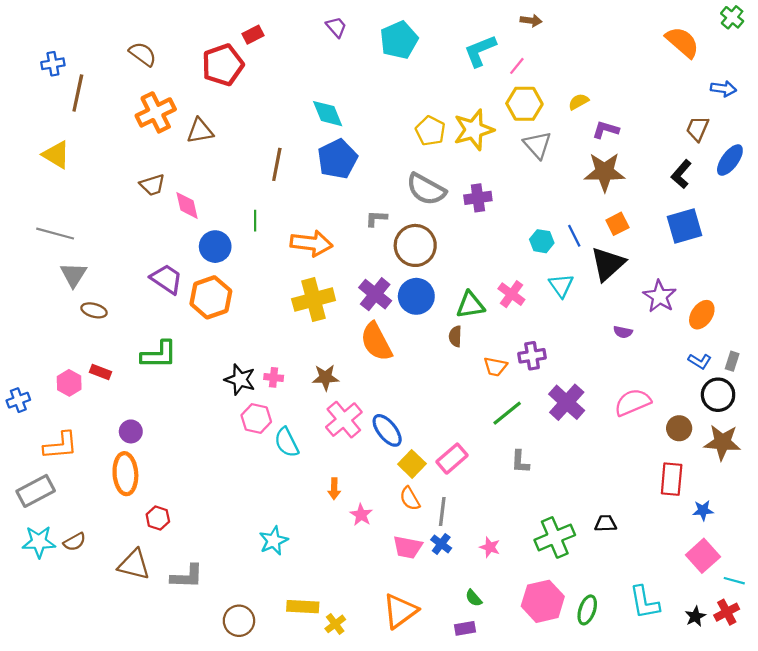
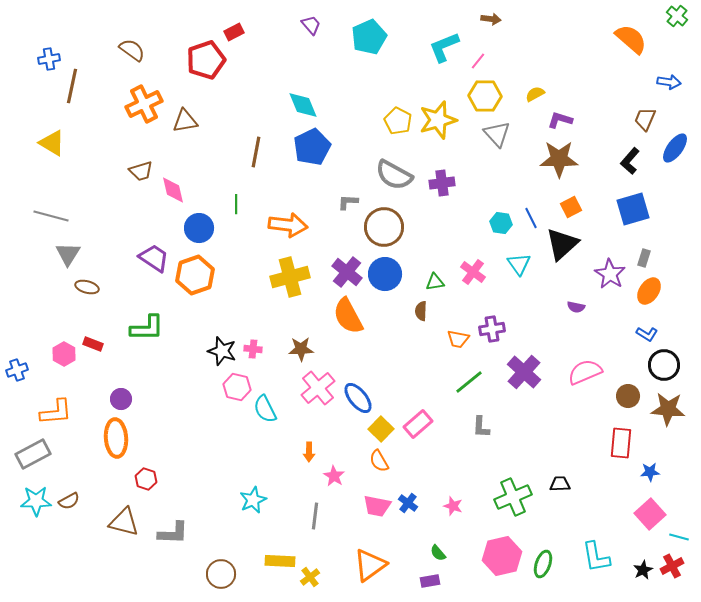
green triangle: (470, 305) -> (435, 282), size x0.7
gray rectangle: (732, 361) -> (644, 258), moved
gray line: (442, 512) -> (315, 516), moved

